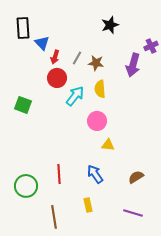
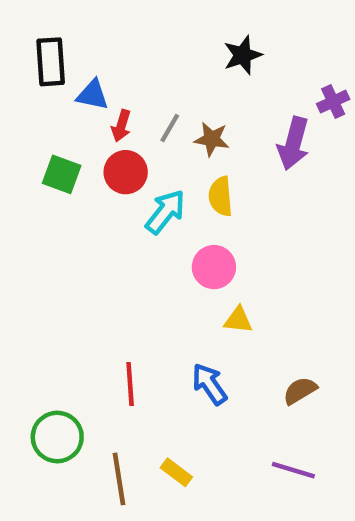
blue triangle: (42, 43) -> (93, 95), turned -35
green square: (23, 105) -> (62, 174), moved
green circle: (26, 186) -> (57, 437), moved
yellow rectangle: (88, 205) -> (176, 472), moved, turned -40

